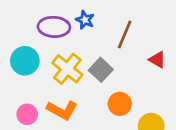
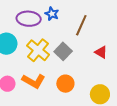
red triangle: (157, 60) -> (101, 52), moved
orange circle: (120, 104) -> (65, 84), moved

